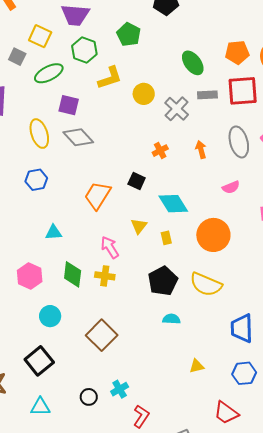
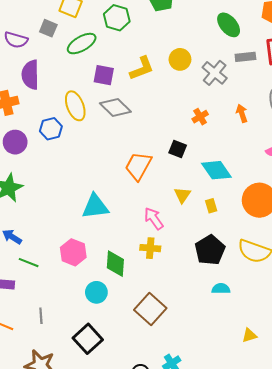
yellow L-shape: (110, 78) -> (142, 68), moved
blue hexagon: (36, 180) -> (51, 129), moved
cyan triangle: (54, 232) -> (95, 206), size x1.6
green diamond: (73, 274) -> (115, 264), moved

